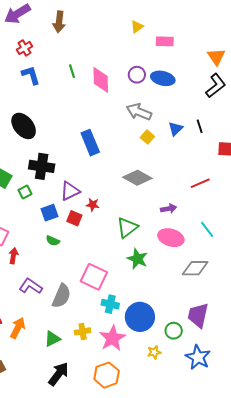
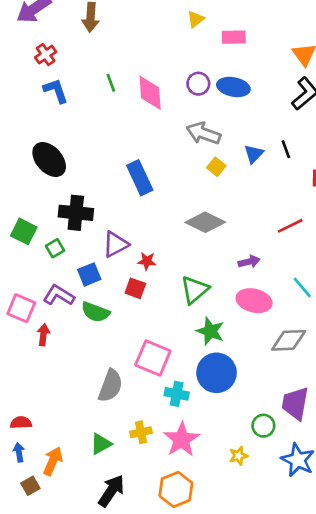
red square: (74, 218) -> (135, 288), moved
green semicircle: (53, 241) -> (95, 312), size x1.5
purple L-shape: (31, 286) -> (59, 295), moved
blue circle: (140, 317) -> (217, 373), moved
orange arrow: (18, 328) -> (53, 461), moved

